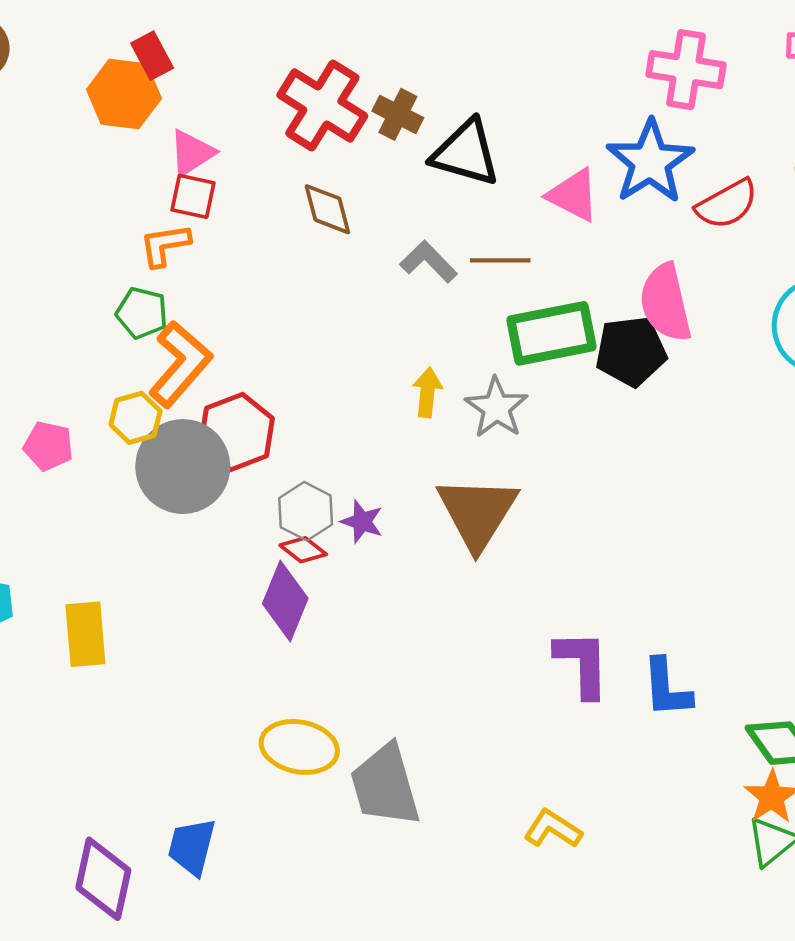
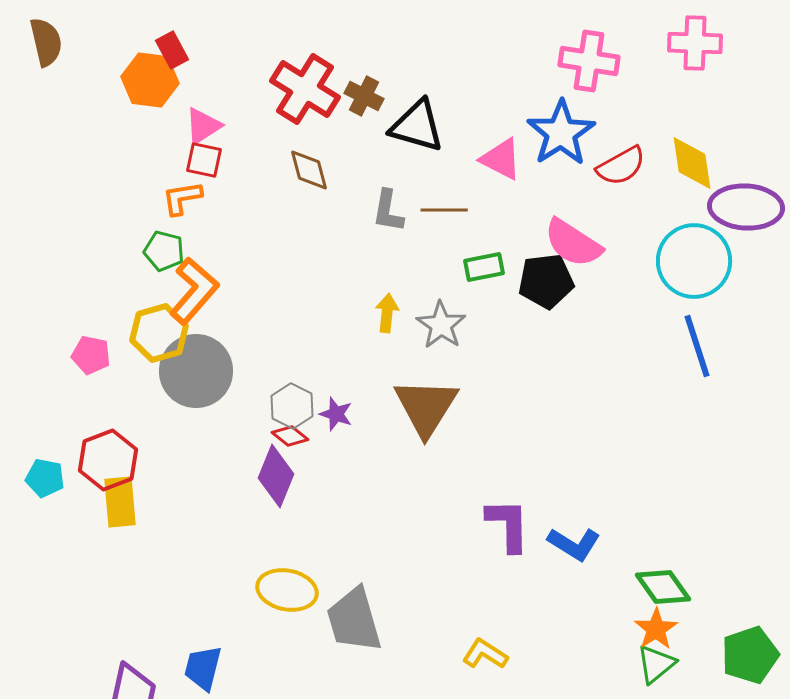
gray L-shape: (429, 262) -> (388, 211), turned -126
pink semicircle: (665, 303) -> (573, 243), turned -44
green rectangle: (552, 333) -> (484, 267), size x0.6
yellow hexagon: (135, 418) -> (159, 333), size x1.4
red hexagon: (237, 432) -> (108, 460), moved
blue L-shape: (667, 688) -> (574, 544), turned -54

